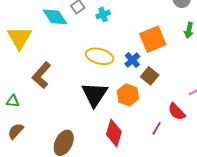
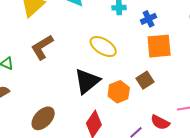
blue cross: (132, 60) -> (149, 19), moved
red semicircle: (177, 112) -> (160, 122), turned -36

